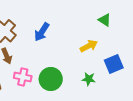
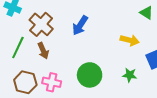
yellow arrow: (89, 46) -> (130, 40), turned 42
pink cross: (23, 77) -> (52, 82), moved

